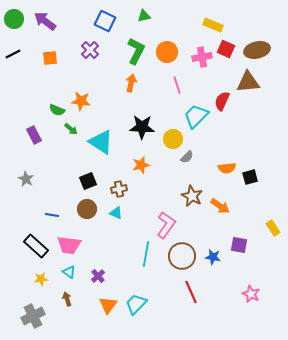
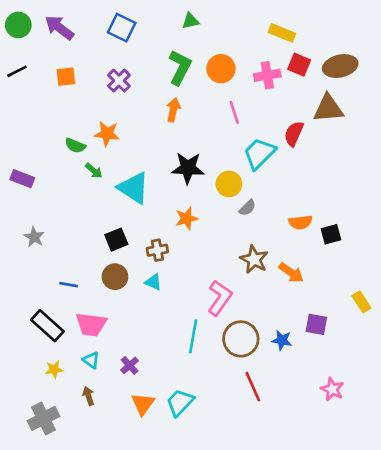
blue square: (105, 21) -> (122, 28), moved
purple cross: (90, 50) -> (119, 81), moved
purple rectangle: (34, 135) -> (22, 179), moved, turned -42

